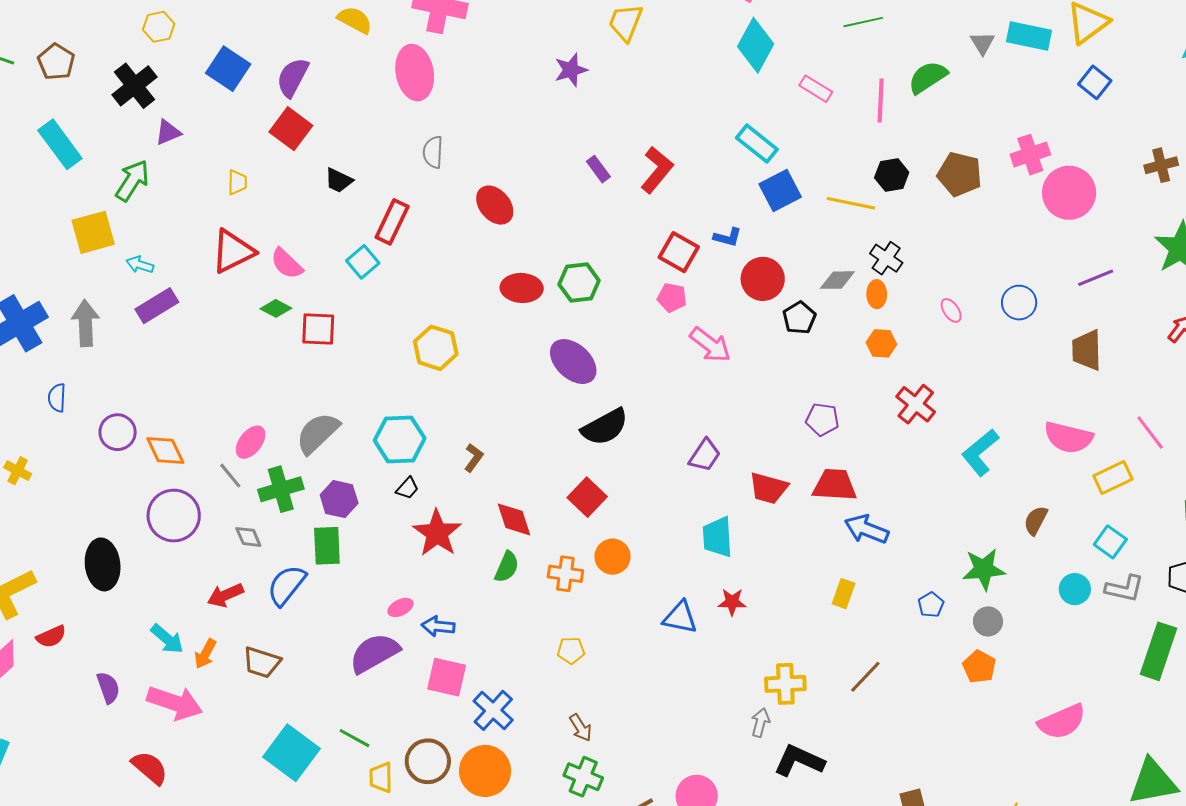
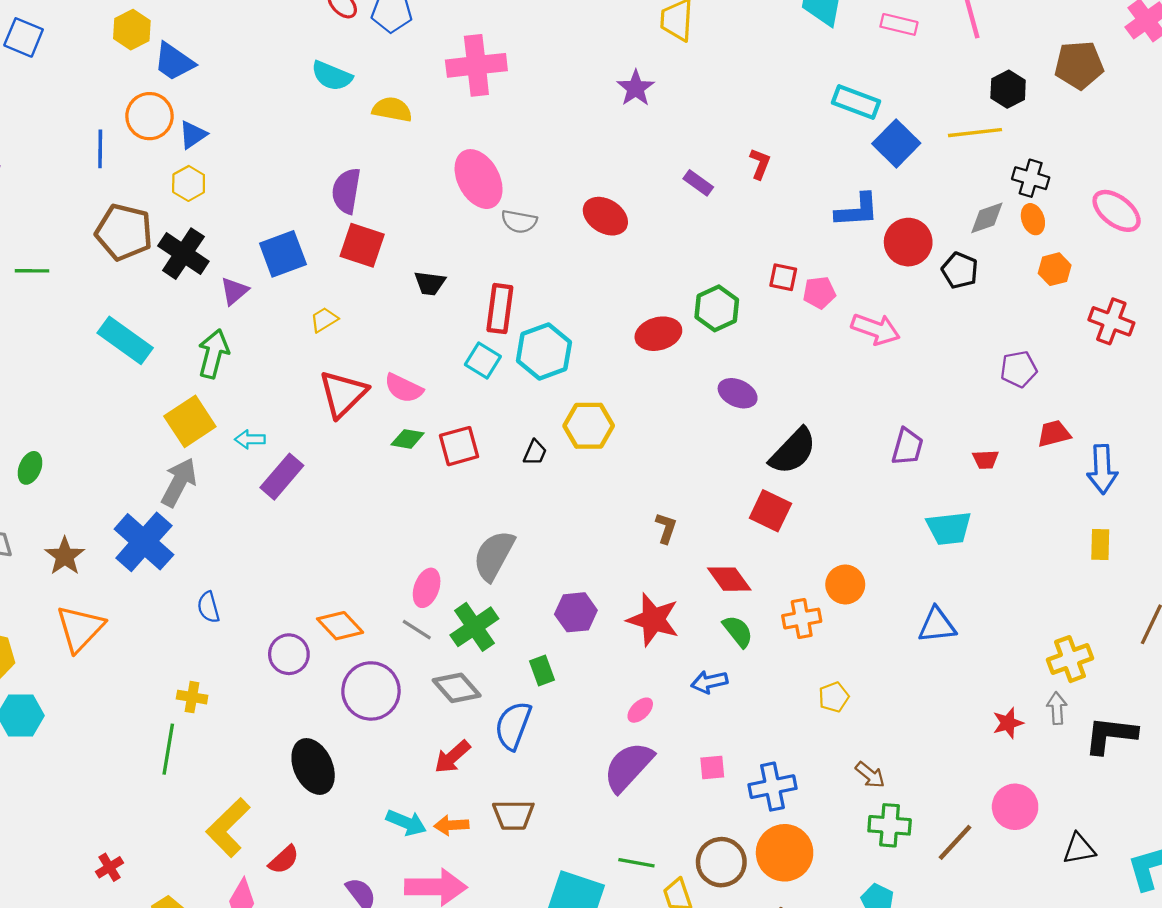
brown pentagon: (56, 62) -> (124, 232), moved, size x1.4
blue square: (228, 69) -> (283, 254), moved, turned -36
pink ellipse: (415, 73) -> (479, 179), moved
gray semicircle: (433, 152) -> (519, 221), turned -64
red L-shape: (657, 170) -> (760, 164), size x0.6
yellow trapezoid: (237, 182) -> (324, 320), turned -104
red ellipse: (495, 205) -> (605, 216), moved
blue L-shape: (728, 237) -> (857, 210), size x1.5
red square: (679, 252) -> (783, 277), moved, size x0.7
pink ellipse: (951, 310) -> (1117, 211), size x1.8
gray arrow: (85, 323) -> (179, 482), moved, turned 48
purple ellipse: (573, 362) -> (738, 393), size x0.7
purple circle: (118, 432) -> (289, 654), moved
cyan hexagon: (400, 439) -> (544, 352), moved
red trapezoid: (835, 485) -> (1054, 434), size x0.7
black trapezoid: (407, 488) -> (535, 453), moved
red trapezoid: (768, 488) -> (986, 460), size x0.6
red square: (587, 497) -> (770, 511), moved
purple hexagon: (339, 499) -> (576, 612), moved
blue arrow: (866, 529) -> (1102, 469), turned -96
gray diamond: (248, 537) -> (457, 688), size x1.5
cyan trapezoid: (718, 537) -> (949, 528), turned -75
green rectangle: (327, 546) -> (542, 670), size x0.7
green semicircle: (507, 567) -> (738, 631), turned -44
red star: (732, 602) -> (1008, 723), moved
blue arrow: (438, 626) -> (709, 682), moved
orange arrow: (205, 654) -> (451, 825), turned 76
pink square: (447, 677) -> (712, 767), size x0.6
blue cross: (493, 710) -> (772, 787), turned -36

